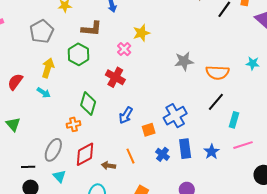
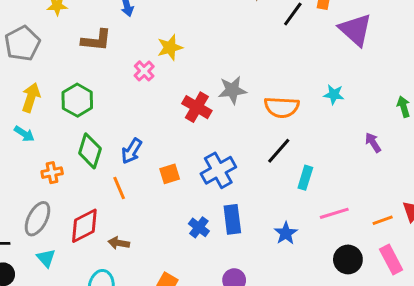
green hexagon: (78, 54) -> (77, 100), moved
red cross: (115, 77) -> (197, 107), moved
blue arrow: (126, 115) -> (132, 151), moved
orange cross: (73, 124) -> (52, 173), moved
orange square: (149, 130) -> (170, 174), moved
pink line: (243, 145) -> (334, 213), moved
blue star: (212, 152) -> (286, 233), moved
orange line: (131, 156) -> (119, 188), moved

